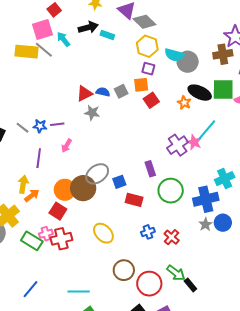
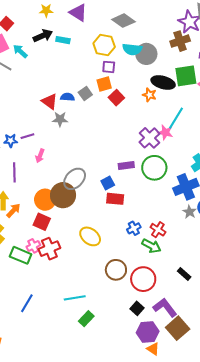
gray diamond: (144, 22) -> (123, 21), moved
red triangle: (85, 94) -> (50, 101), turned -48
purple rectangle: (150, 169) -> (126, 165), turned -70
blue square: (119, 182) -> (108, 183), moved
green circle: (171, 191) -> (154, 168), moved
green arrow: (176, 273) -> (151, 246), moved

